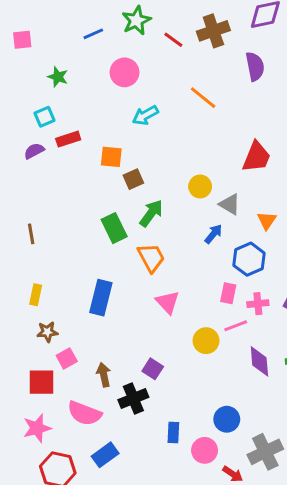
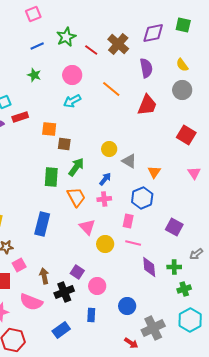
brown cross: (213, 31) -> (118, 44), turned -30
pink circle: (124, 72) -> (72, 75), moved
green star: (58, 77) -> (34, 75), moved
red trapezoid: (256, 157) -> (147, 105), moved
brown square: (133, 179) -> (64, 144), turned 32
green rectangle: (114, 228) -> (51, 177), turned 30
blue arrow: (213, 234) -> (105, 179), moved
pink cross: (258, 304) -> (104, 199), moved
pink line: (236, 326) -> (133, 243), turned 35
yellow circle: (206, 341) -> (105, 244), moved
pink circle: (205, 450) -> (97, 286), moved
blue rectangle: (105, 455) -> (61, 330), moved

